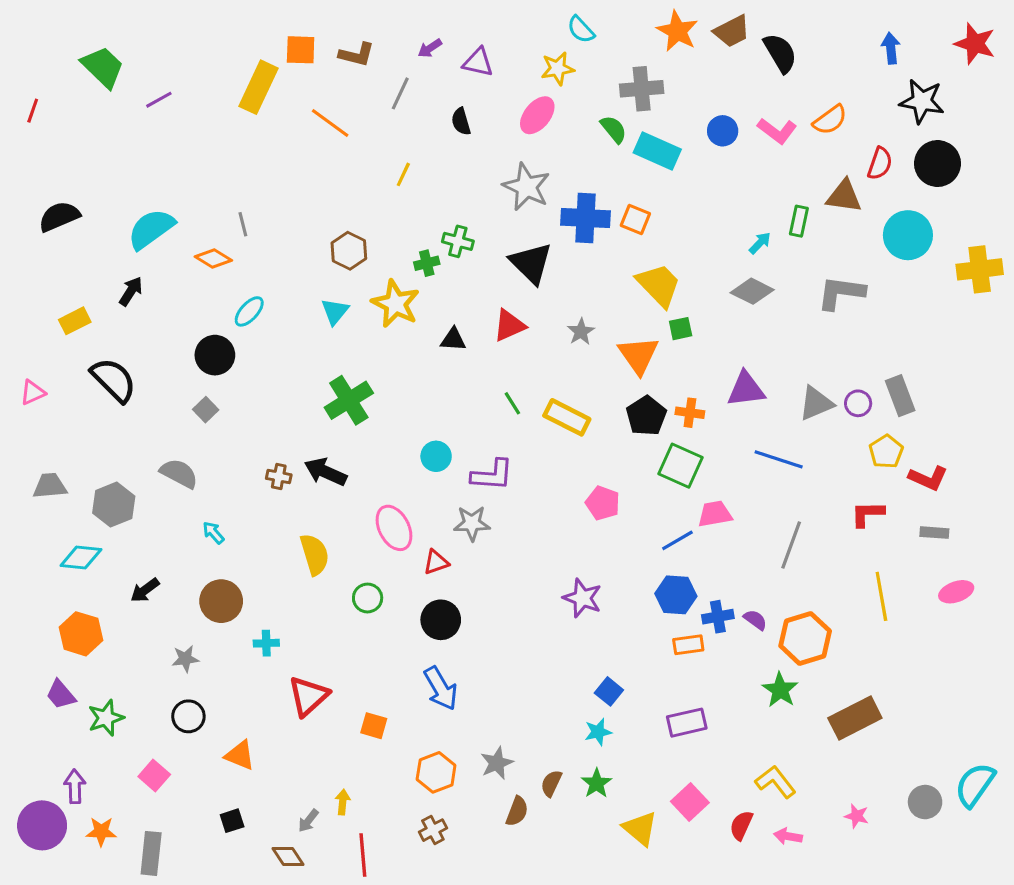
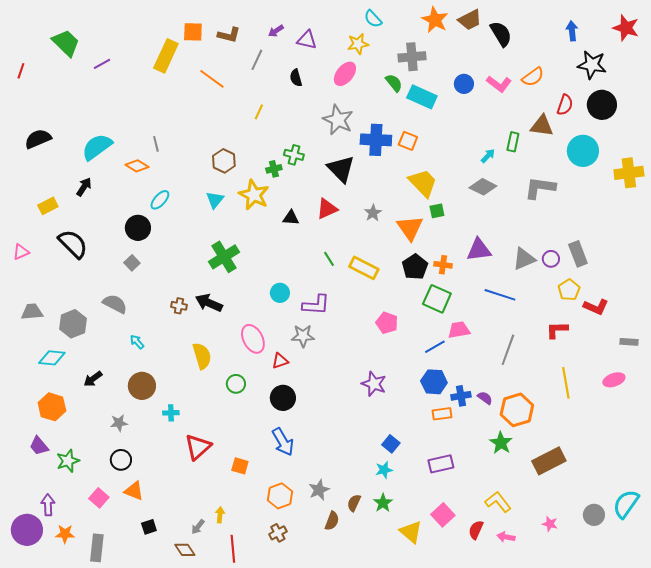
gray rectangle: (934, 533) -> (629, 342), moved
orange triangle: (240, 755) -> (134, 491), moved

